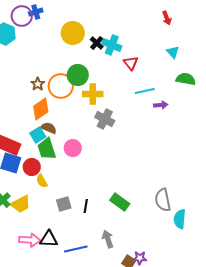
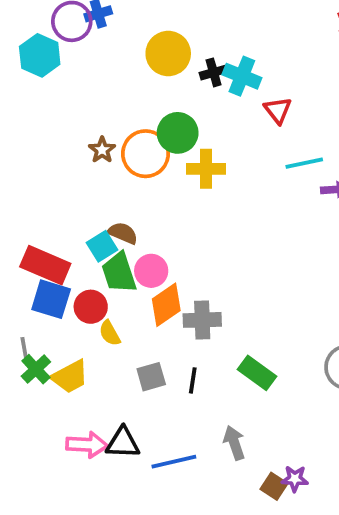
black cross: (97, 43) -> (214, 72), turned 32
orange diamond: (41, 109) -> (166, 305), moved
gray cross: (105, 119) -> (202, 320), moved, turned -30
pink circle: (73, 148) -> (151, 271), moved

